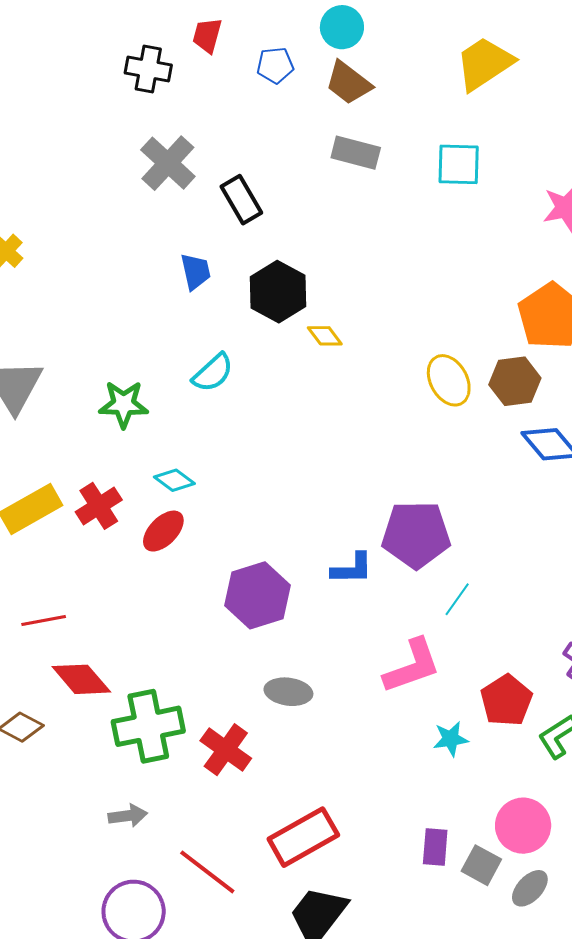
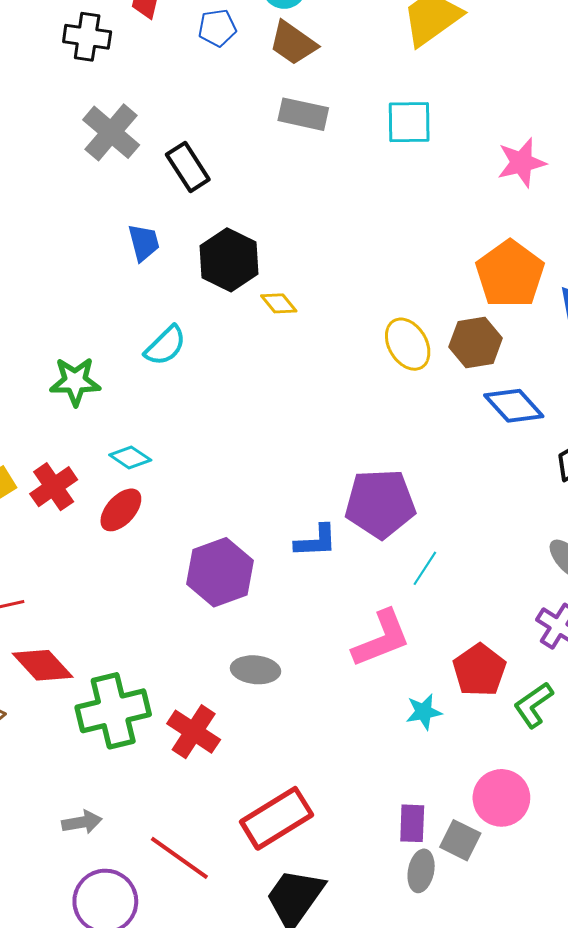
gray arrow: (128, 816) -> (82, 822), moved
gray ellipse: (530, 888) -> (421, 871), moved, turned -30

